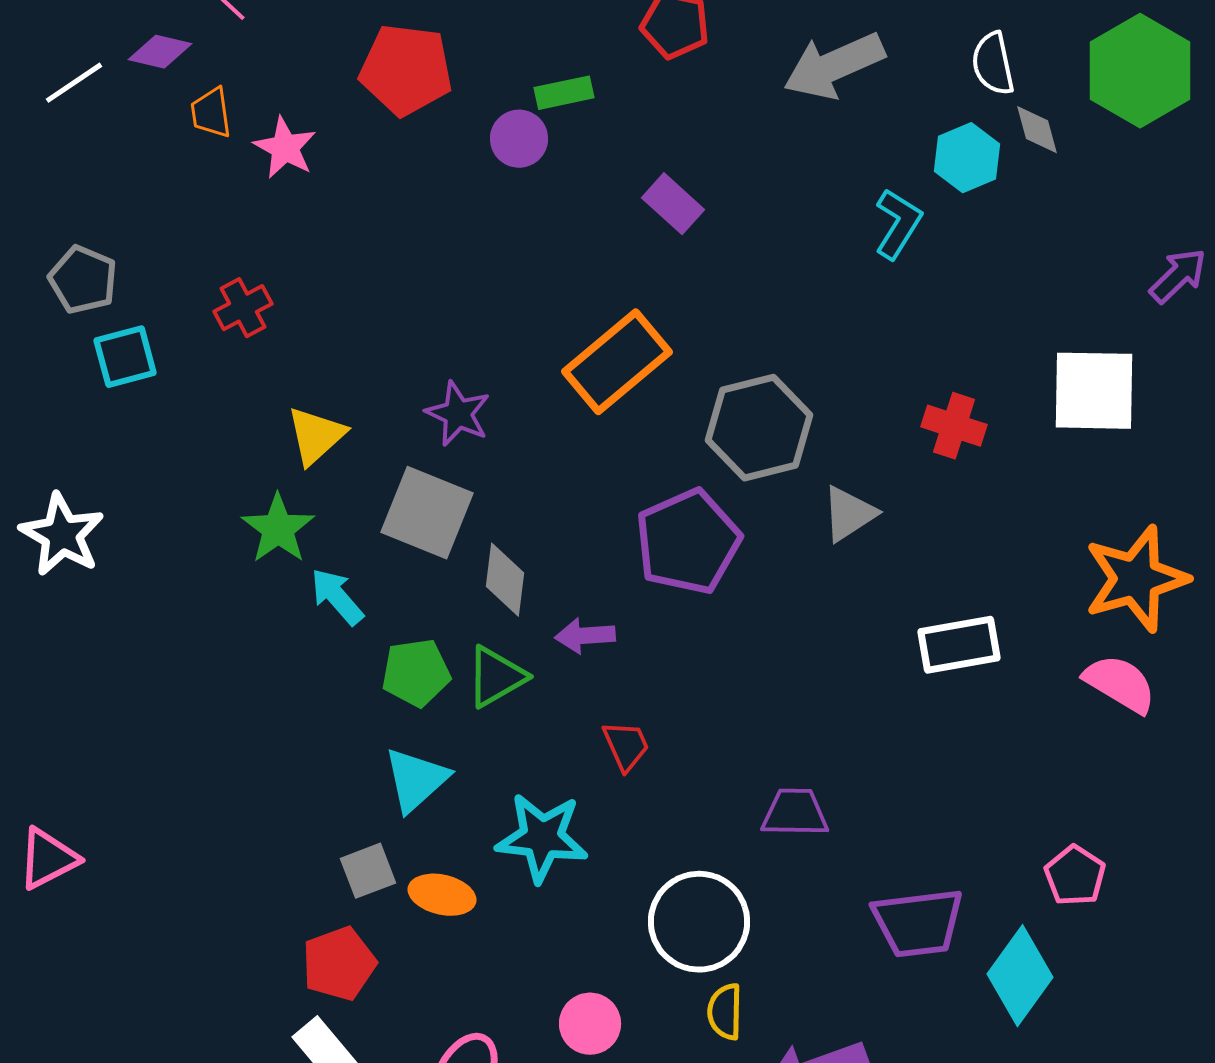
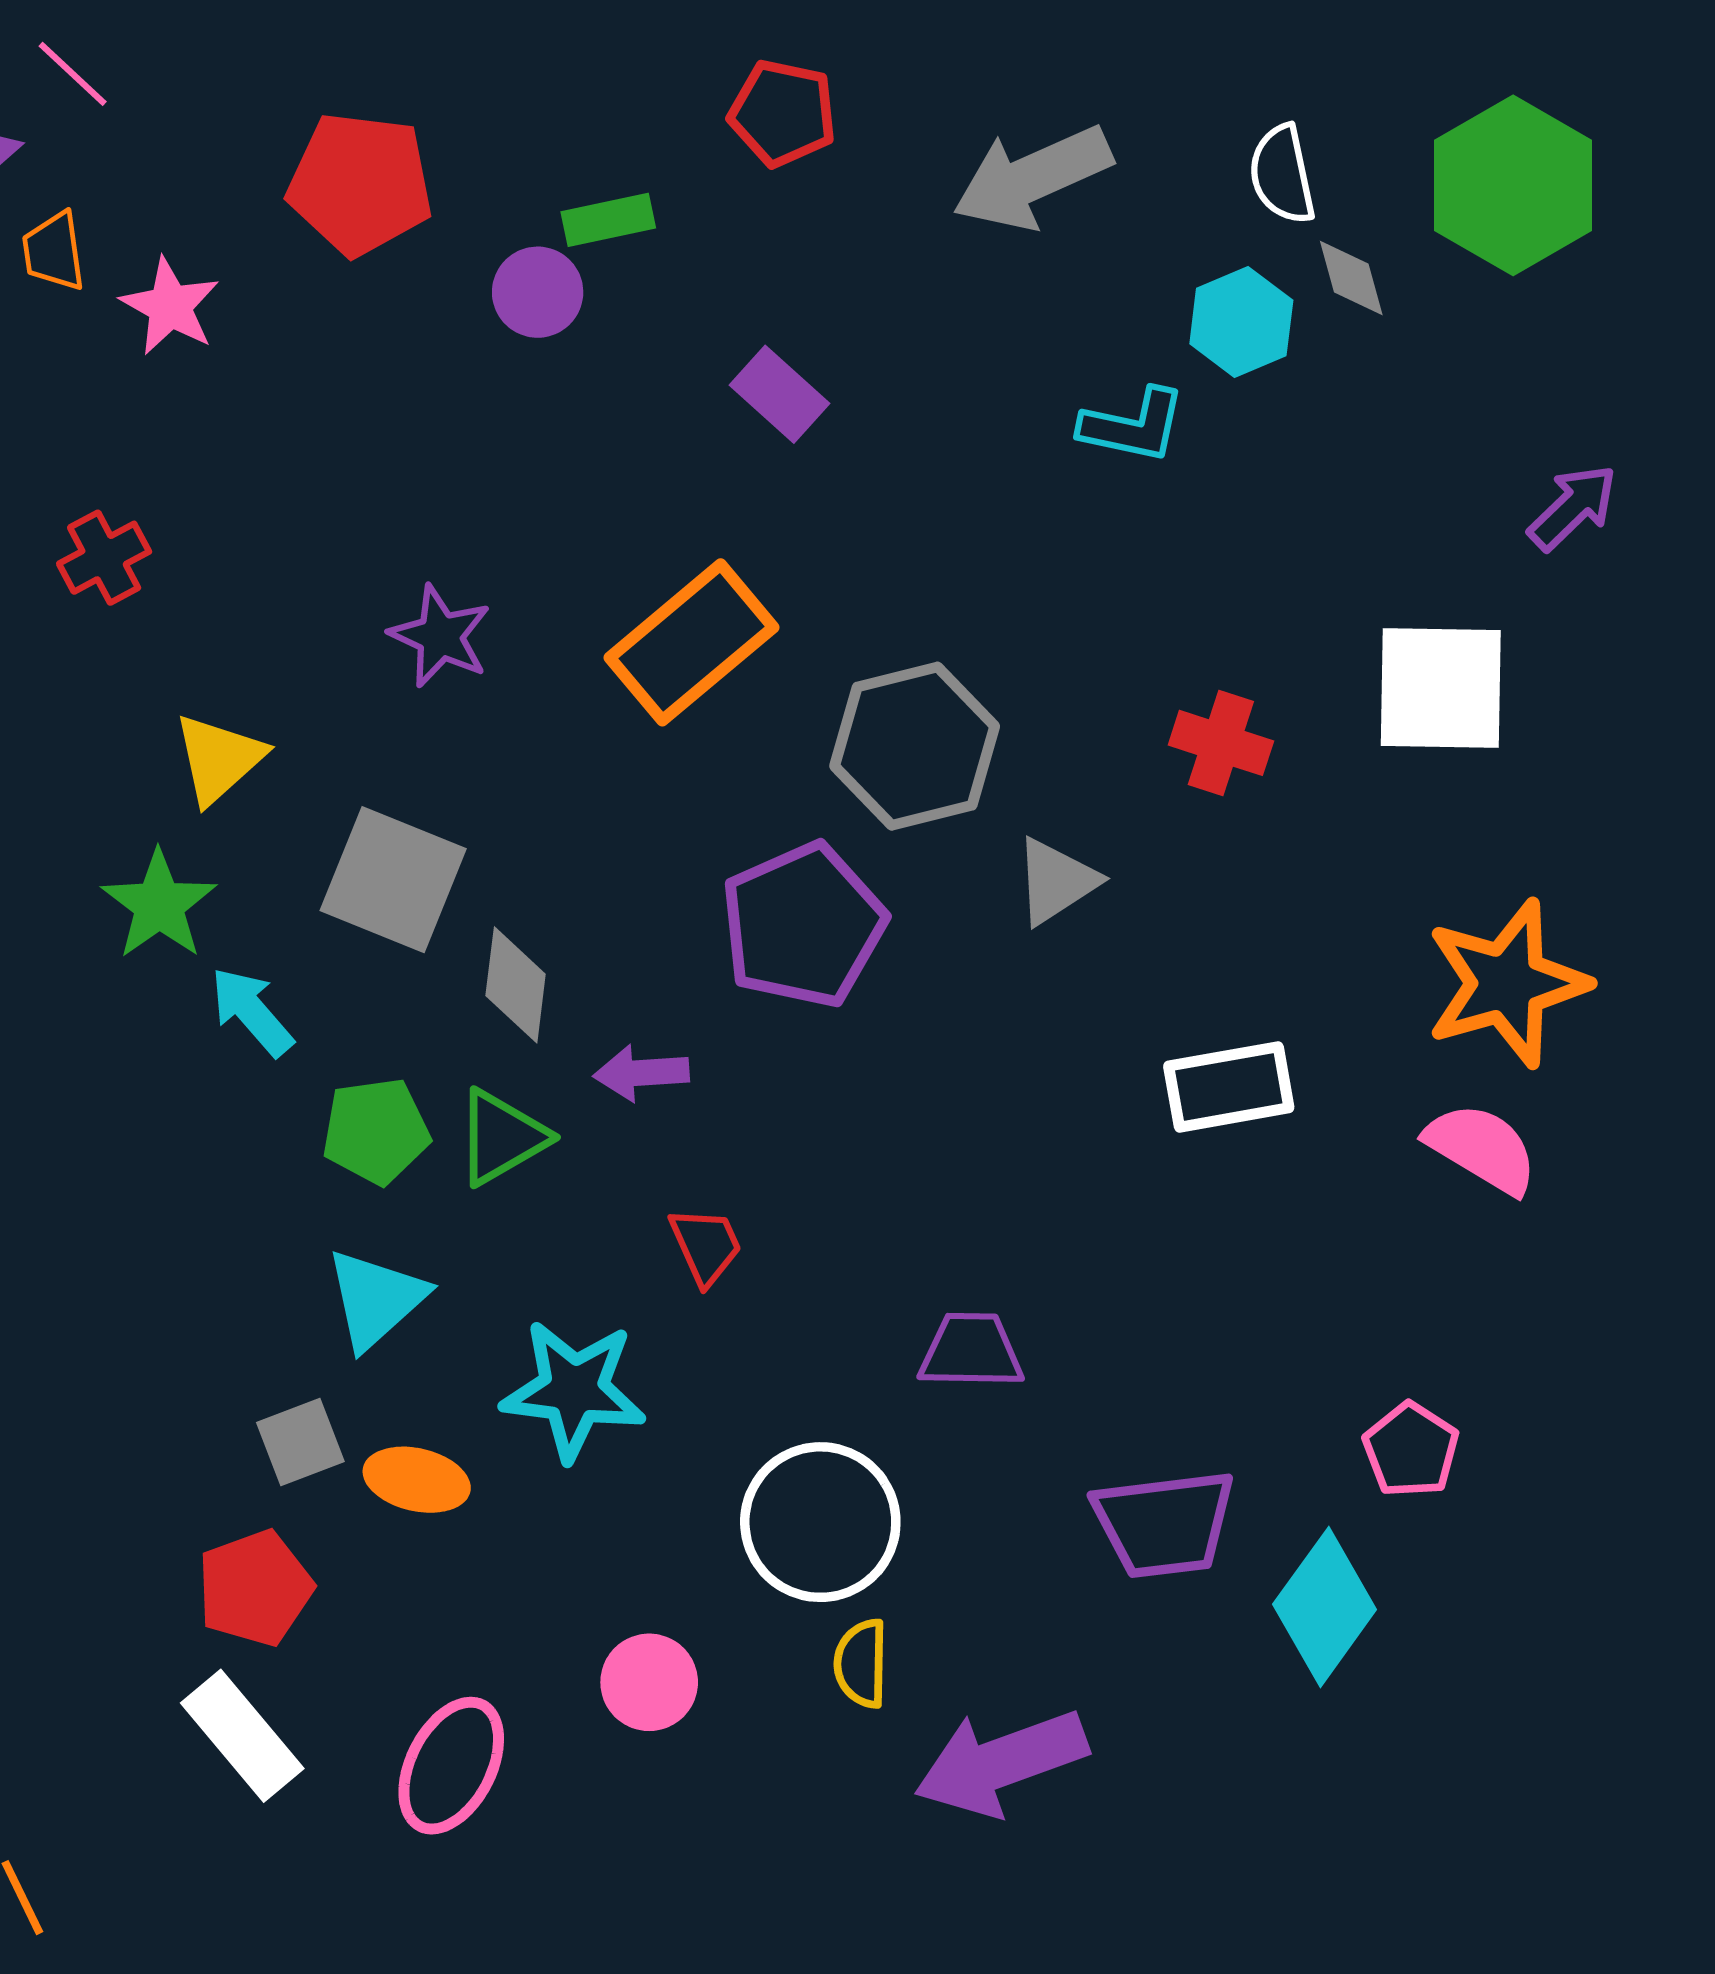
cyan L-shape: (898, 224) -> (1133, 426), turned 70
purple star: (458, 414) -> (440, 636), moved

